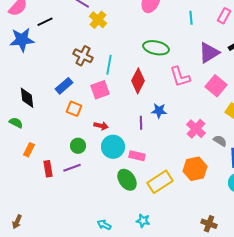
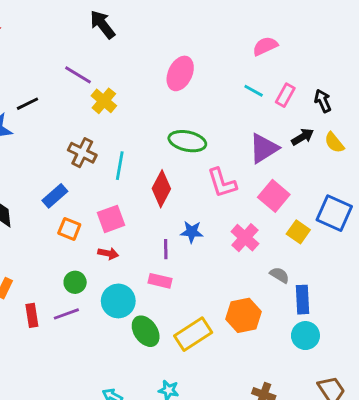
cyan line: (191, 18) -> (254, 91), moved, turned -56
pink square: (100, 90) -> (111, 219), moved
pink cross: (196, 129) -> (245, 238), moved
cyan circle: (113, 147) -> (118, 301), moved
pink rectangle: (137, 156) -> (160, 281), moved

